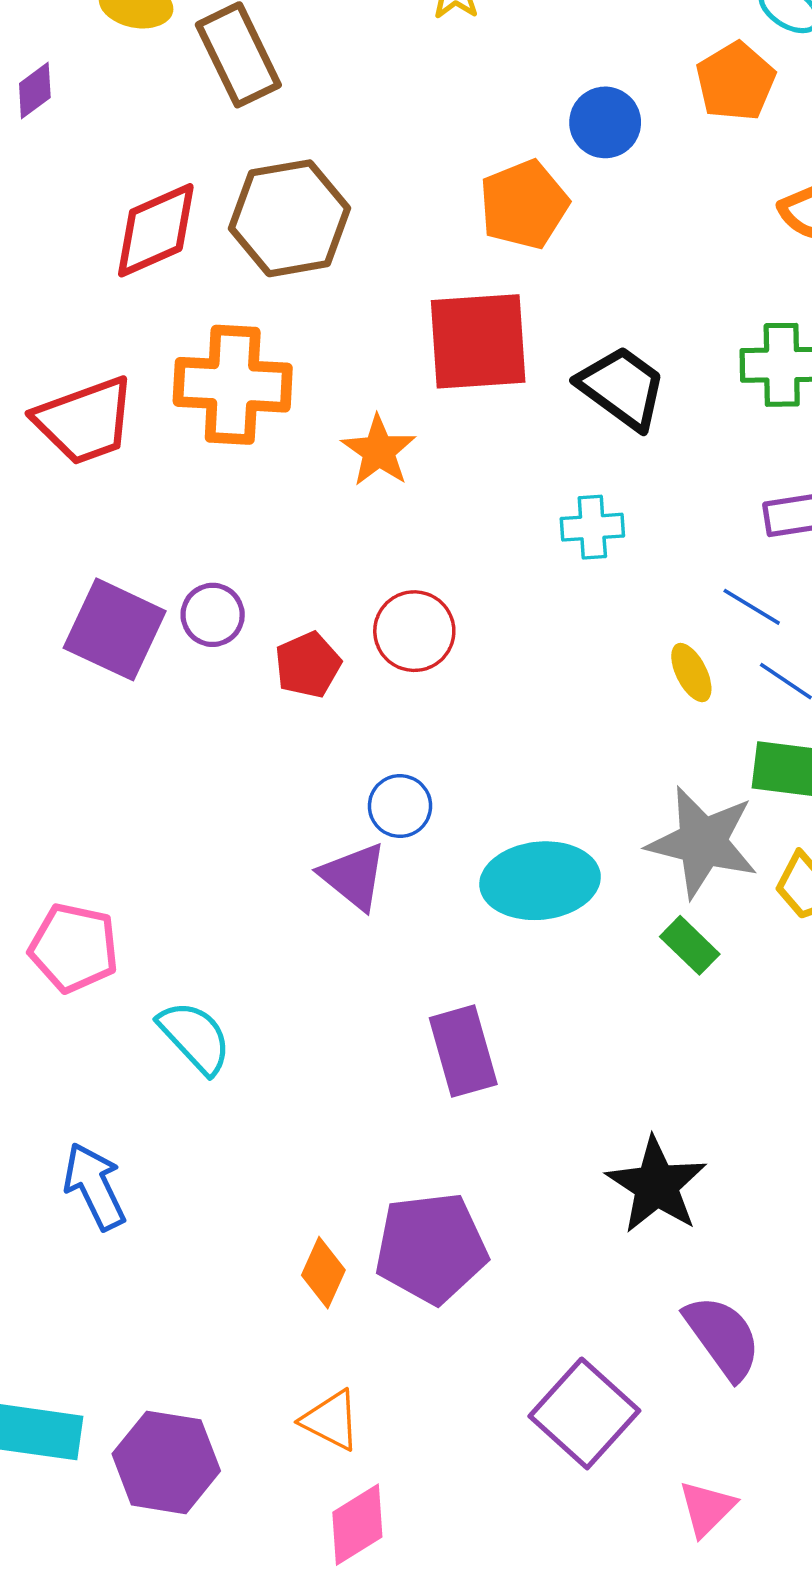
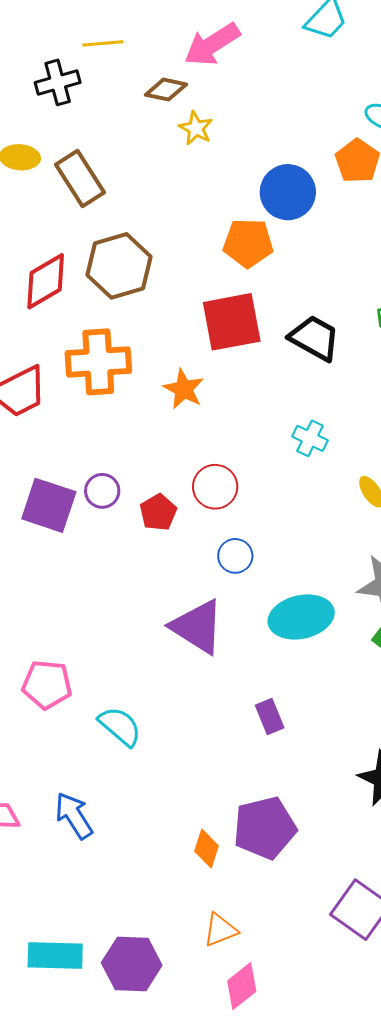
blue circle: (605, 122) -> (288, 192), size x1.4
orange pentagon: (524, 205) -> (248, 243), turned 30
cyan cross: (592, 527) -> (310, 438), moved, turned 36
blue circle: (400, 806) -> (235, 556), moved
purple triangle: (354, 876) -> (197, 627), size x1.4
purple rectangle: (463, 1051) -> (270, 717), size x0.7
orange triangle: (331, 1420) -> (220, 930), turned -42

